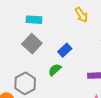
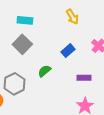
blue rectangle: (65, 50) -> (68, 51), moved

